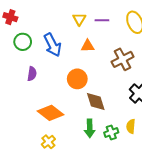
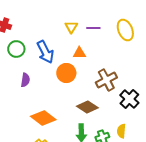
brown cross: (123, 59) -> (106, 80), moved
orange circle: (77, 79) -> (66, 73), moved
brown diamond: (96, 102) -> (87, 107), turned -40

